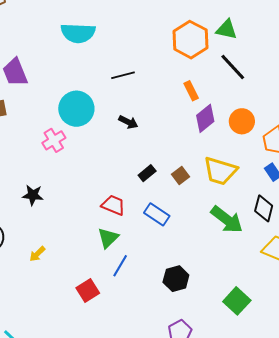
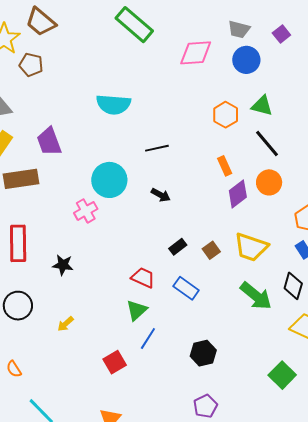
orange hexagon: (190, 40) -> (226, 115), size x0.7
orange circle: (242, 121) -> (269, 182), moved
green square: (237, 301) -> (282, 375), moved

